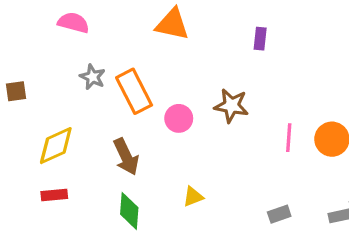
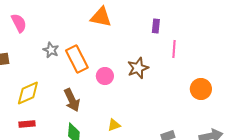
pink semicircle: (73, 23) -> (19, 23), moved, turned 48
brown star: (231, 106) -> (138, 68), turned -30
pink line: (289, 138) -> (174, 49), moved

